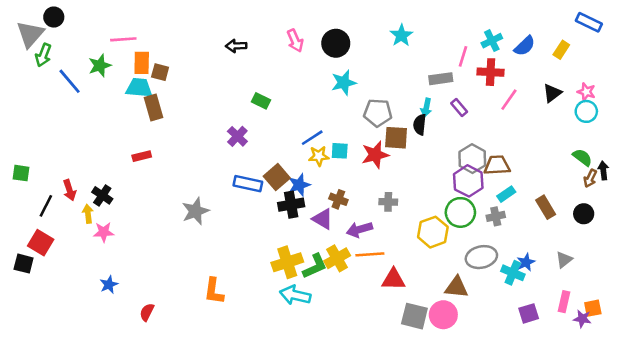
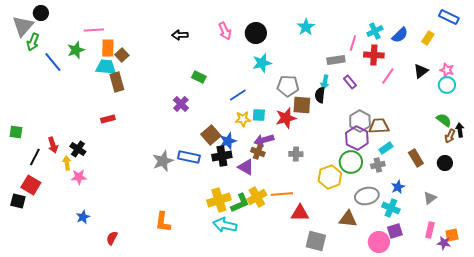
brown square: (160, 72) -> (122, 55), turned 32
blue line: (312, 138) -> (238, 95), moved
blue rectangle: (248, 184) -> (189, 157), moved
gray star: (195, 211) -> (163, 161), moved
purple arrow: (359, 229) -> (264, 140), moved
blue star: (526, 262) -> (398, 187), moved
purple square: (529, 313) -> (395, 231), moved
pink circle: (443, 315) -> (379, 242), moved

